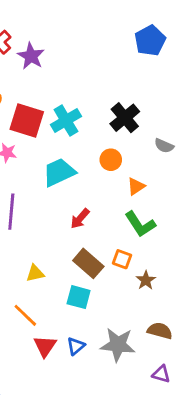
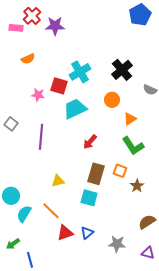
purple star: (31, 56) -> (55, 26), turned -30
red square: (27, 120) -> (59, 86), moved, size x0.7
brown rectangle: (88, 263) -> (96, 174), turned 65
brown semicircle: (160, 331) -> (147, 222), turned -48
gray star: (118, 345) -> (117, 244), moved, size x0.7
red triangle: (45, 346) -> (65, 233), turned 36

